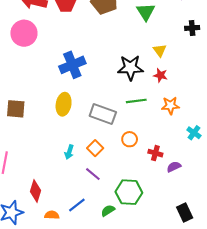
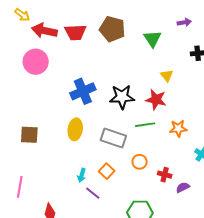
black star: (130, 68) -> (122, 97), moved
red star: (160, 75) -> (156, 100), moved, size x1.5
purple line: (93, 174) -> (93, 193), moved

